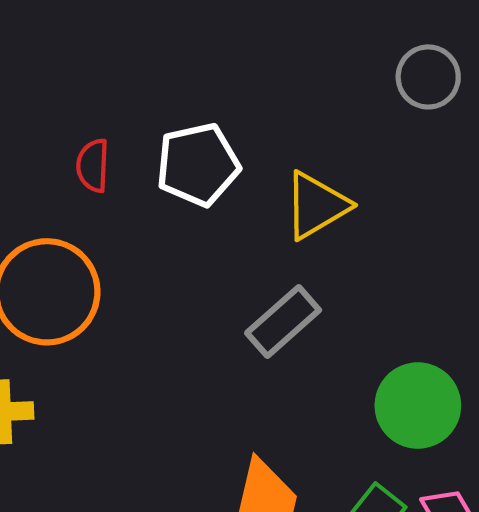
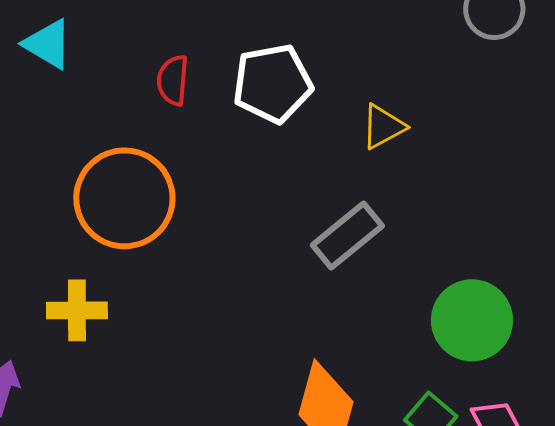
yellow triangle: (316, 205) -> (383, 127), size x0.7

